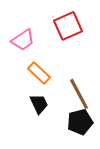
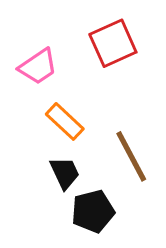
black pentagon: (80, 122) -> (93, 211), moved

